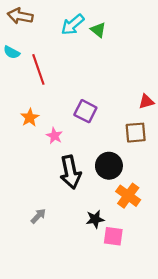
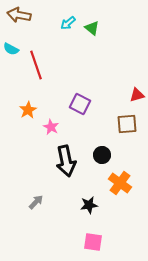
cyan arrow: (73, 25) -> (68, 23), size x0.7
black circle: (109, 166) -> (102, 155), size x0.7
pink square: (113, 236) -> (93, 242), moved

